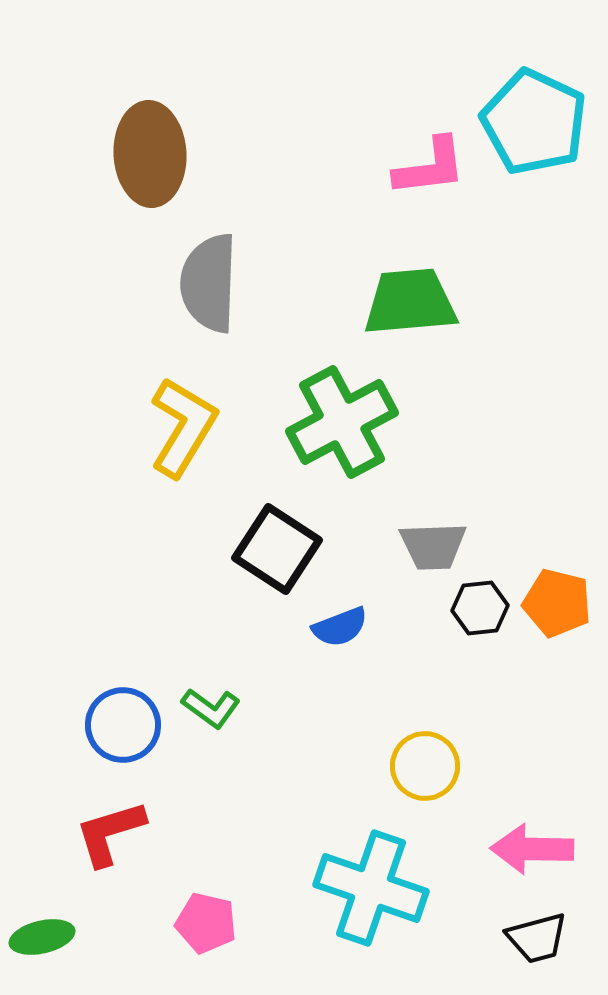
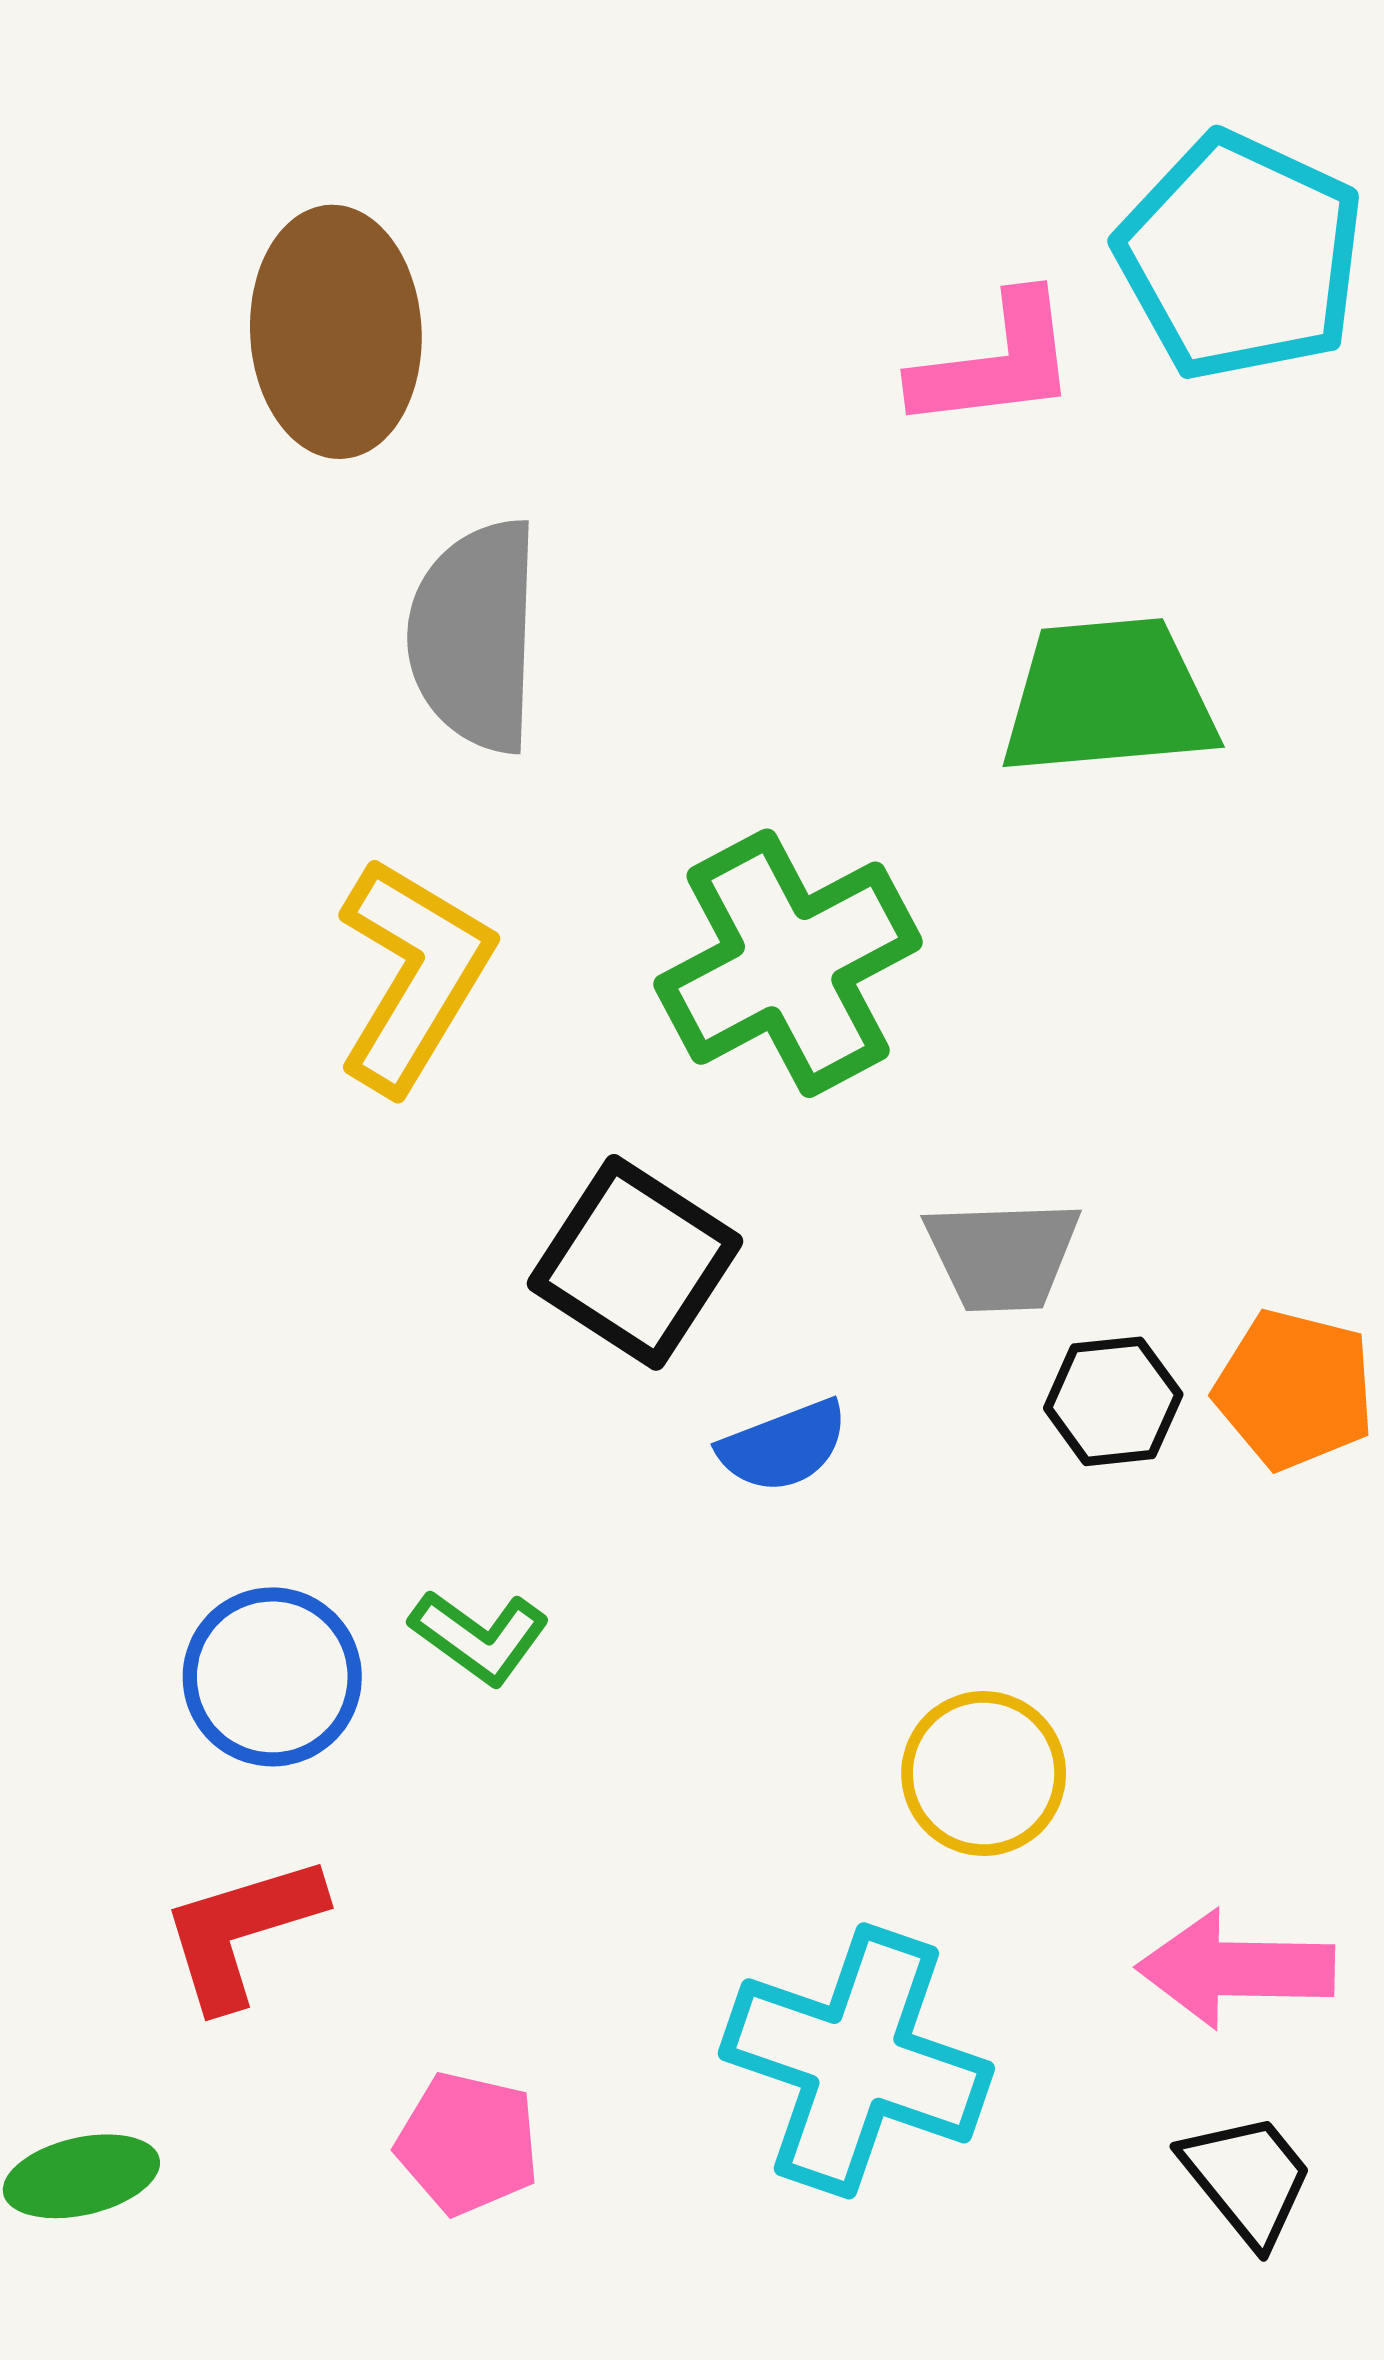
green trapezoid: (410, 302) -> (1108, 697), moved
black trapezoid: (537, 938) -> (1247, 2179), turned -114

